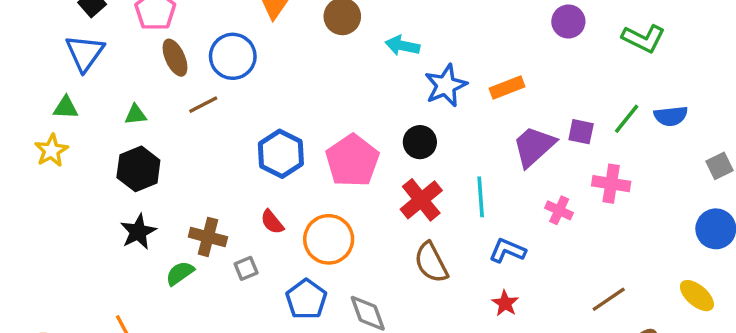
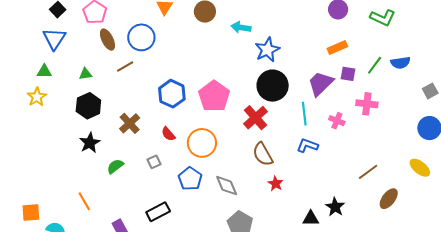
orange rectangle: (507, 87) -> (337, 47), moved
black circle: (420, 142) -> (273, 86), moved, size x1.6
cyan line: (481, 197) -> (304, 114), moved
brown cross: (208, 237) -> (130, 123), moved, turned 35
red star: (505, 303) -> (276, 184), moved

